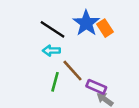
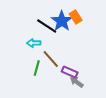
orange rectangle: (105, 28) -> (76, 17), moved
black line: (52, 29) -> (47, 26), moved

